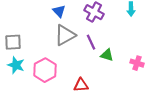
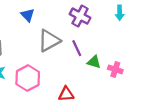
blue triangle: (59, 11) -> (28, 15), moved
pink cross: (137, 63) -> (115, 69), moved

